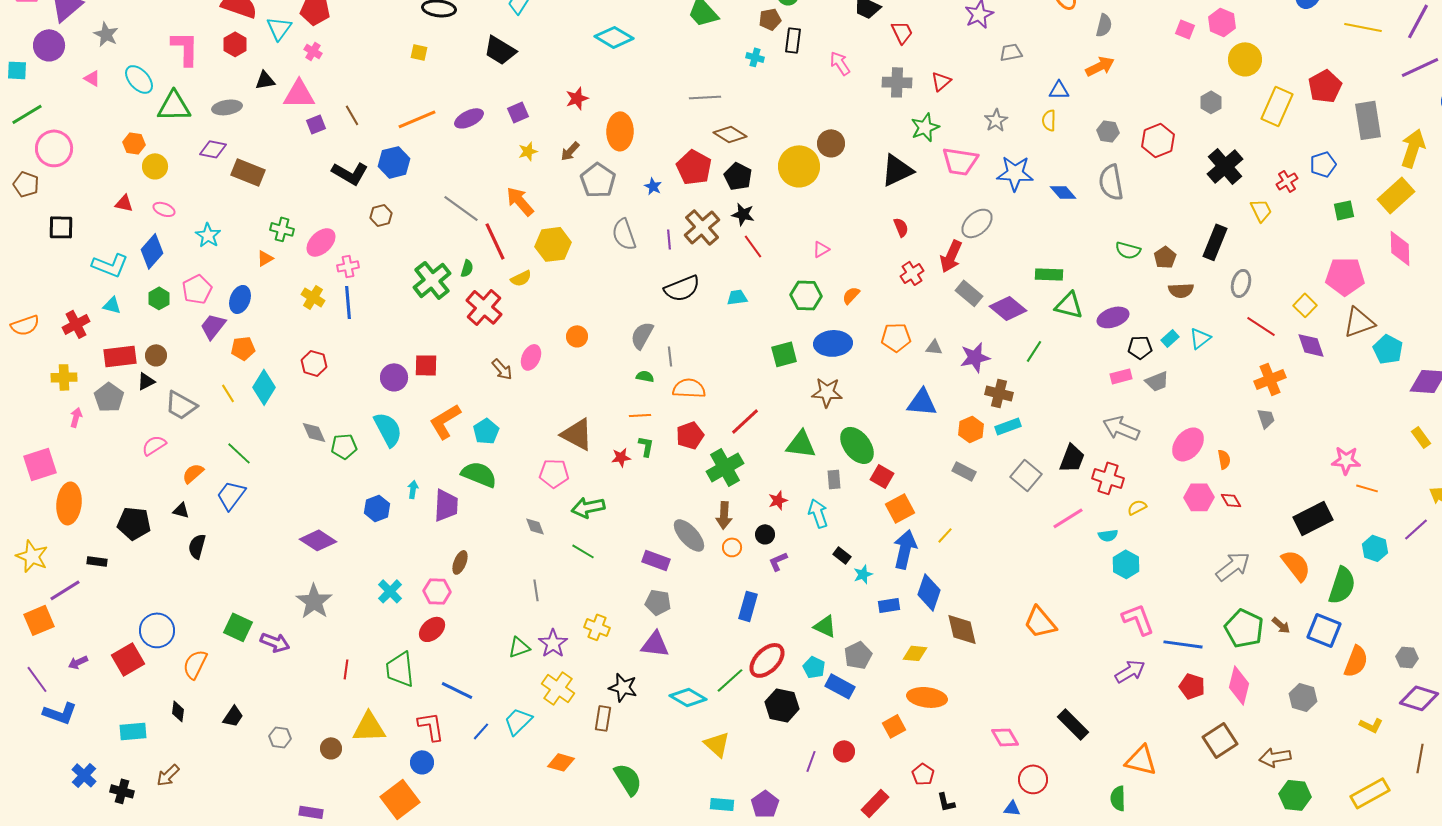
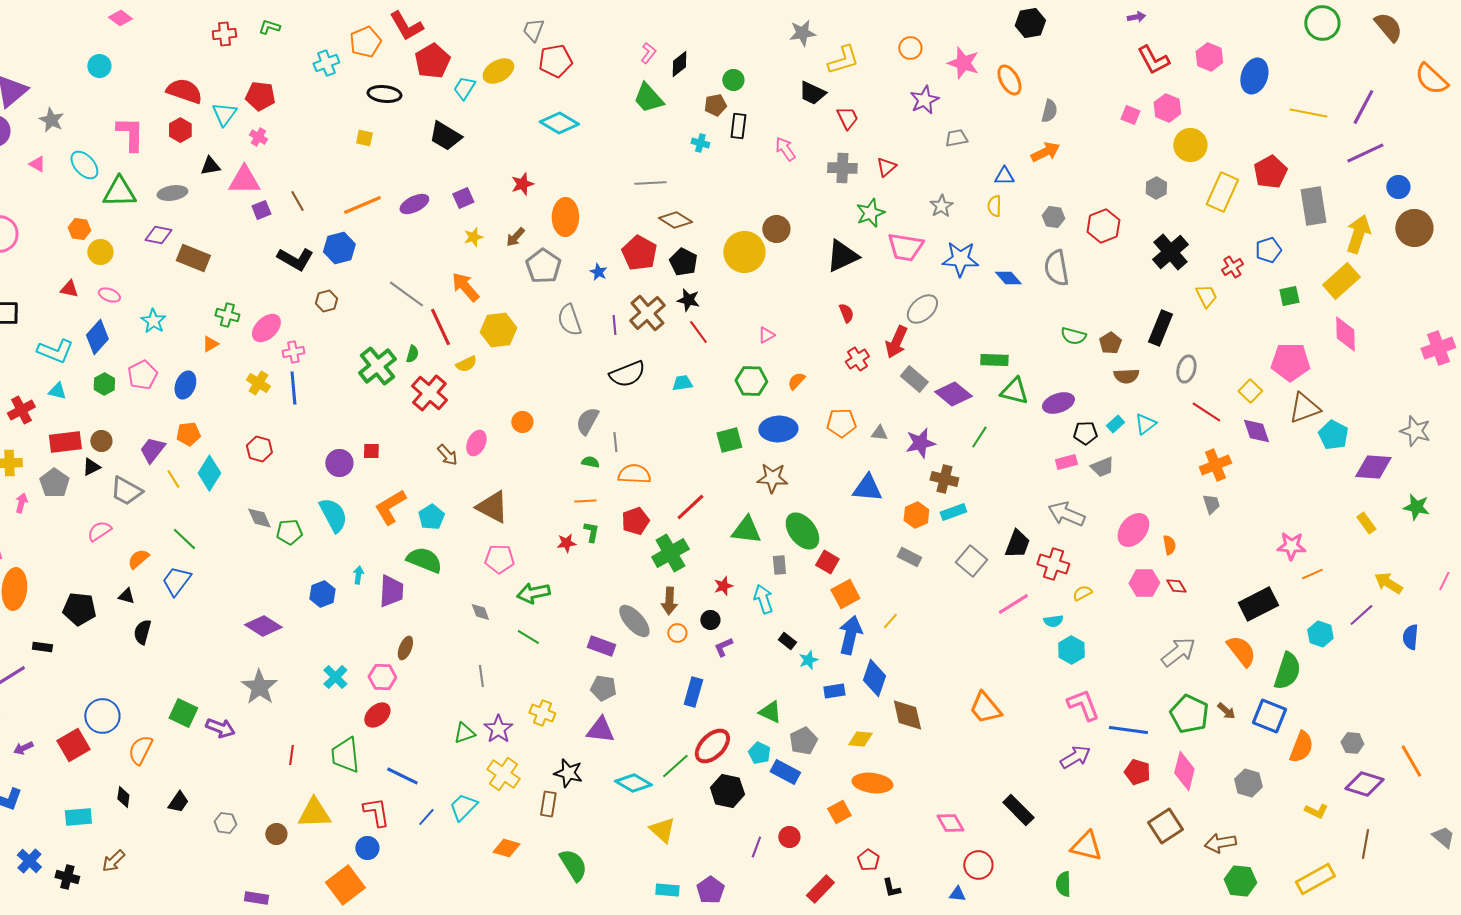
purple trapezoid: (213, 326) -> (152, 450), moved
red square: (426, 365) -> (371, 451), size x0.7
brown triangle: (577, 434) -> (492, 507), moved
orange line: (1367, 488) -> (1312, 574), turned -40

